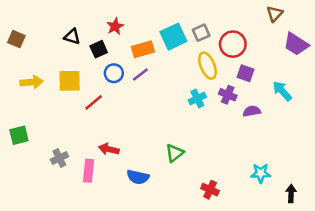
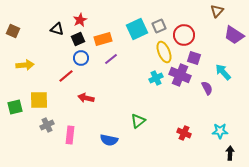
red star: (115, 26) -> (80, 20), moved
orange rectangle: (143, 49) -> (103, 39), moved
blue circle: (114, 73) -> (81, 58), moved
yellow square: (70, 81) -> (39, 100), moved
purple cross: (228, 95) -> (180, 75), size x1.5
red line: (94, 102) -> (66, 76), moved
purple semicircle: (252, 111) -> (207, 88), moved, turned 72
red arrow: (109, 149) -> (86, 98), moved
cyan star: (261, 173) -> (220, 131), moved
red cross: (210, 190) -> (184, 133), moved

